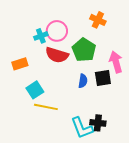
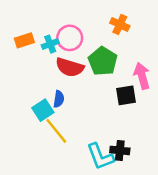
orange rectangle: (20, 64) -> (24, 40), moved
blue semicircle: (83, 81) -> (59, 99), moved
yellow line: (46, 107) -> (56, 131), turned 40

